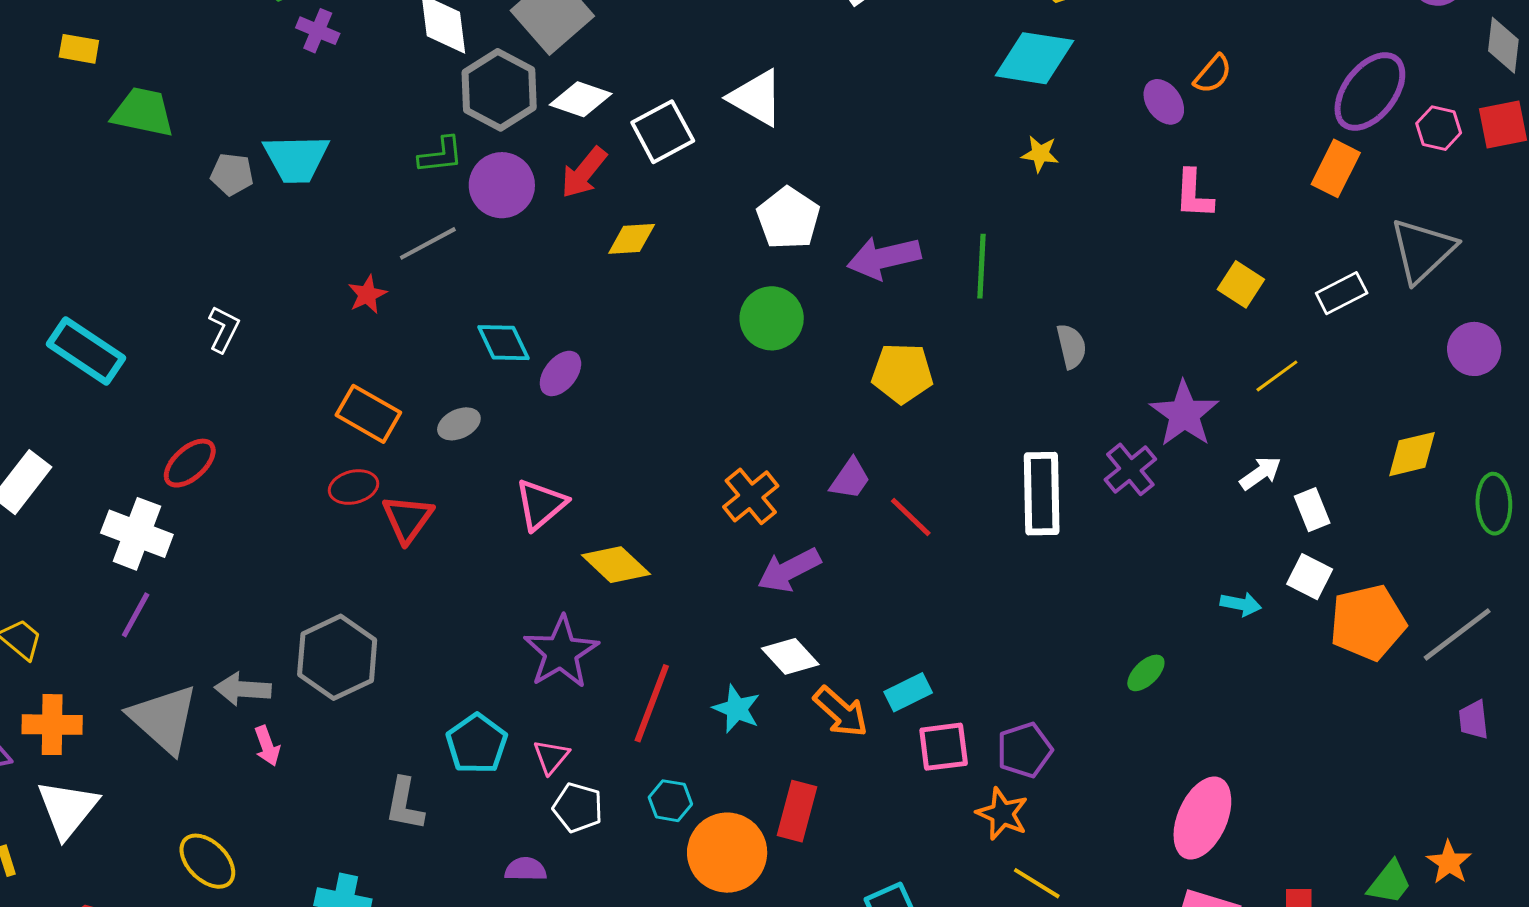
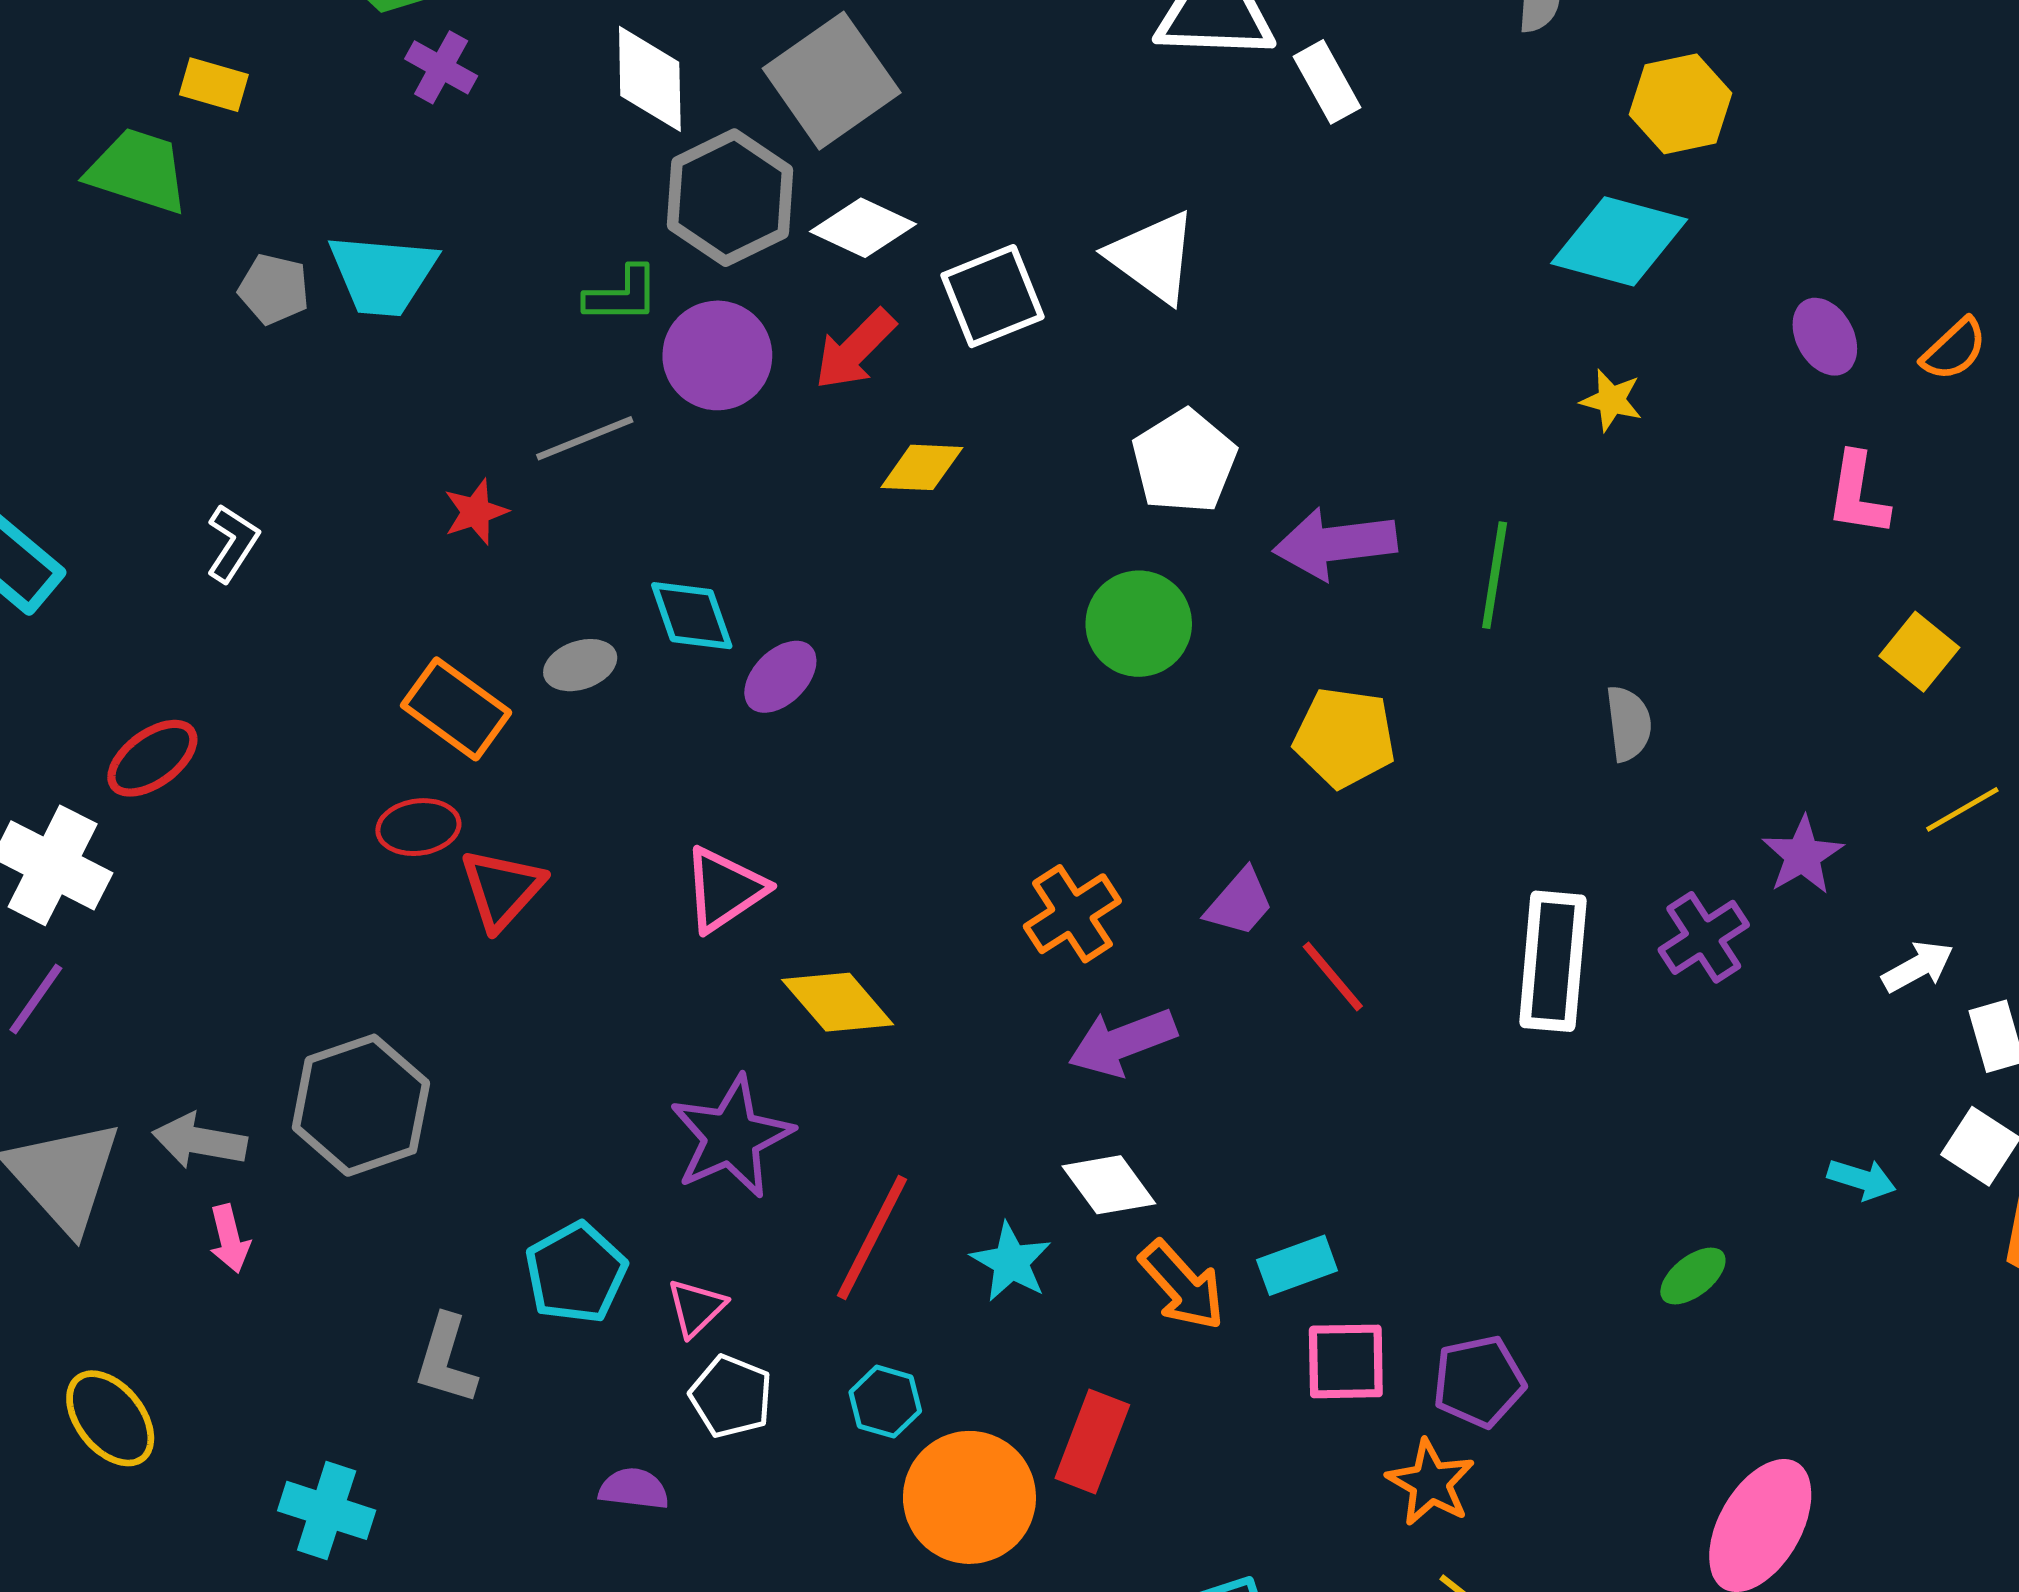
yellow rectangle: (79, 49) -> (214, 85), moved
orange semicircle: (1213, 74) -> (1954, 349), moved
purple star: (1184, 414) -> (1803, 855), size x0.7
gray ellipse: (459, 424) -> (580, 665), moved

